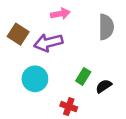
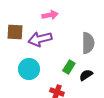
gray semicircle: (106, 27) -> (88, 43), moved
brown square: (18, 34) -> (15, 32), turned -30

